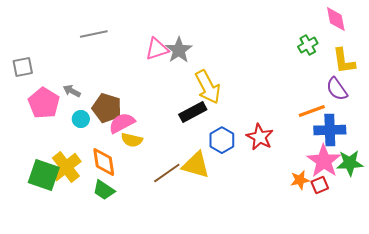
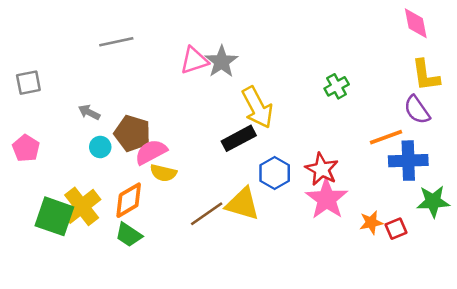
green cross: (308, 45) -> (337, 86), moved
pink pentagon: (44, 103) -> (26, 148), moved, size x0.7
pink star: (324, 161) -> (327, 199), moved
orange diamond: (104, 162) -> (129, 200), turned 68

